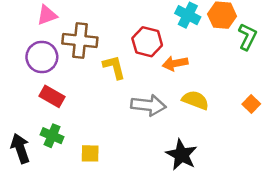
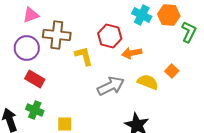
orange square: (251, 104) -> (172, 71), moved
gray arrow: (148, 105) -> (111, 86), turned -32

